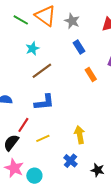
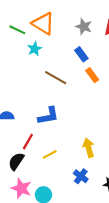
gray star: (72, 21) -> (84, 27), moved
cyan star: (32, 48) -> (35, 49), moved
brown line: (42, 71) -> (56, 78), moved, turned 70
orange rectangle: (91, 75) -> (92, 75), moved

